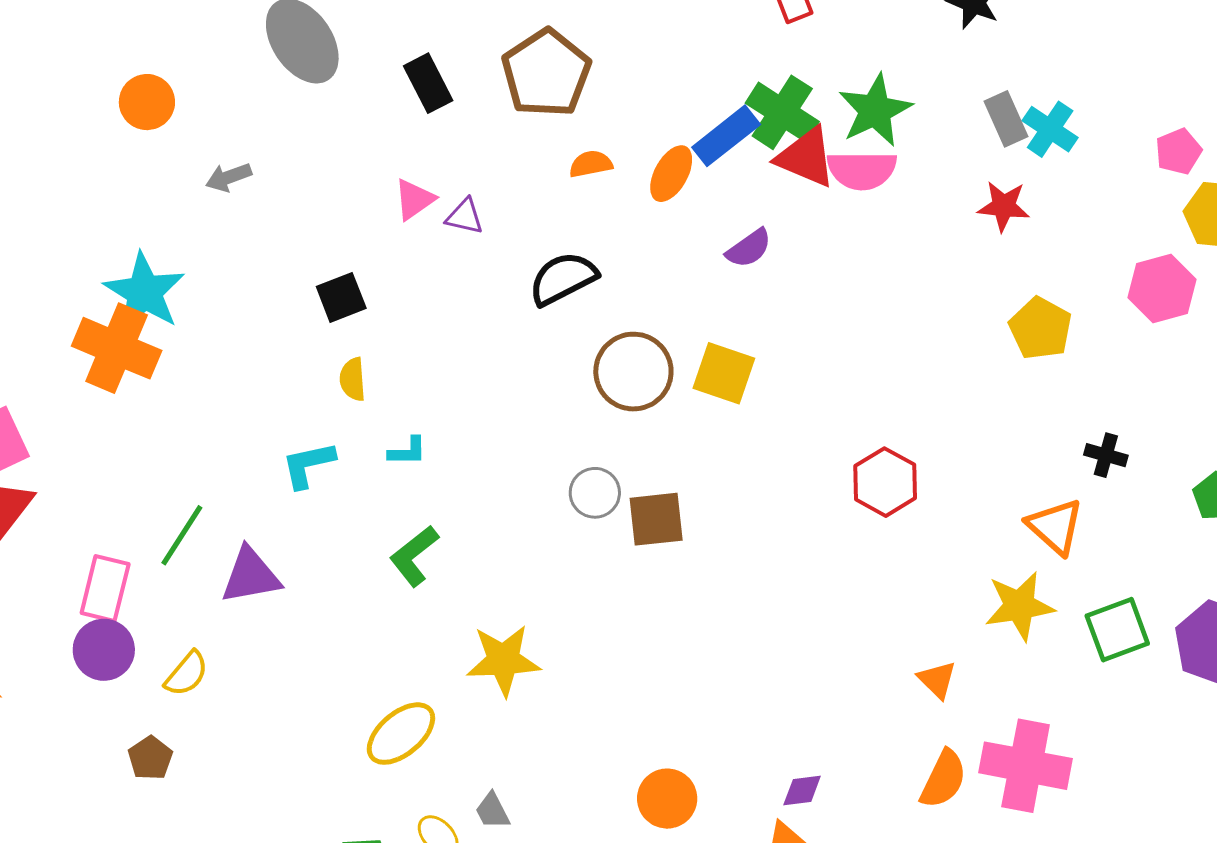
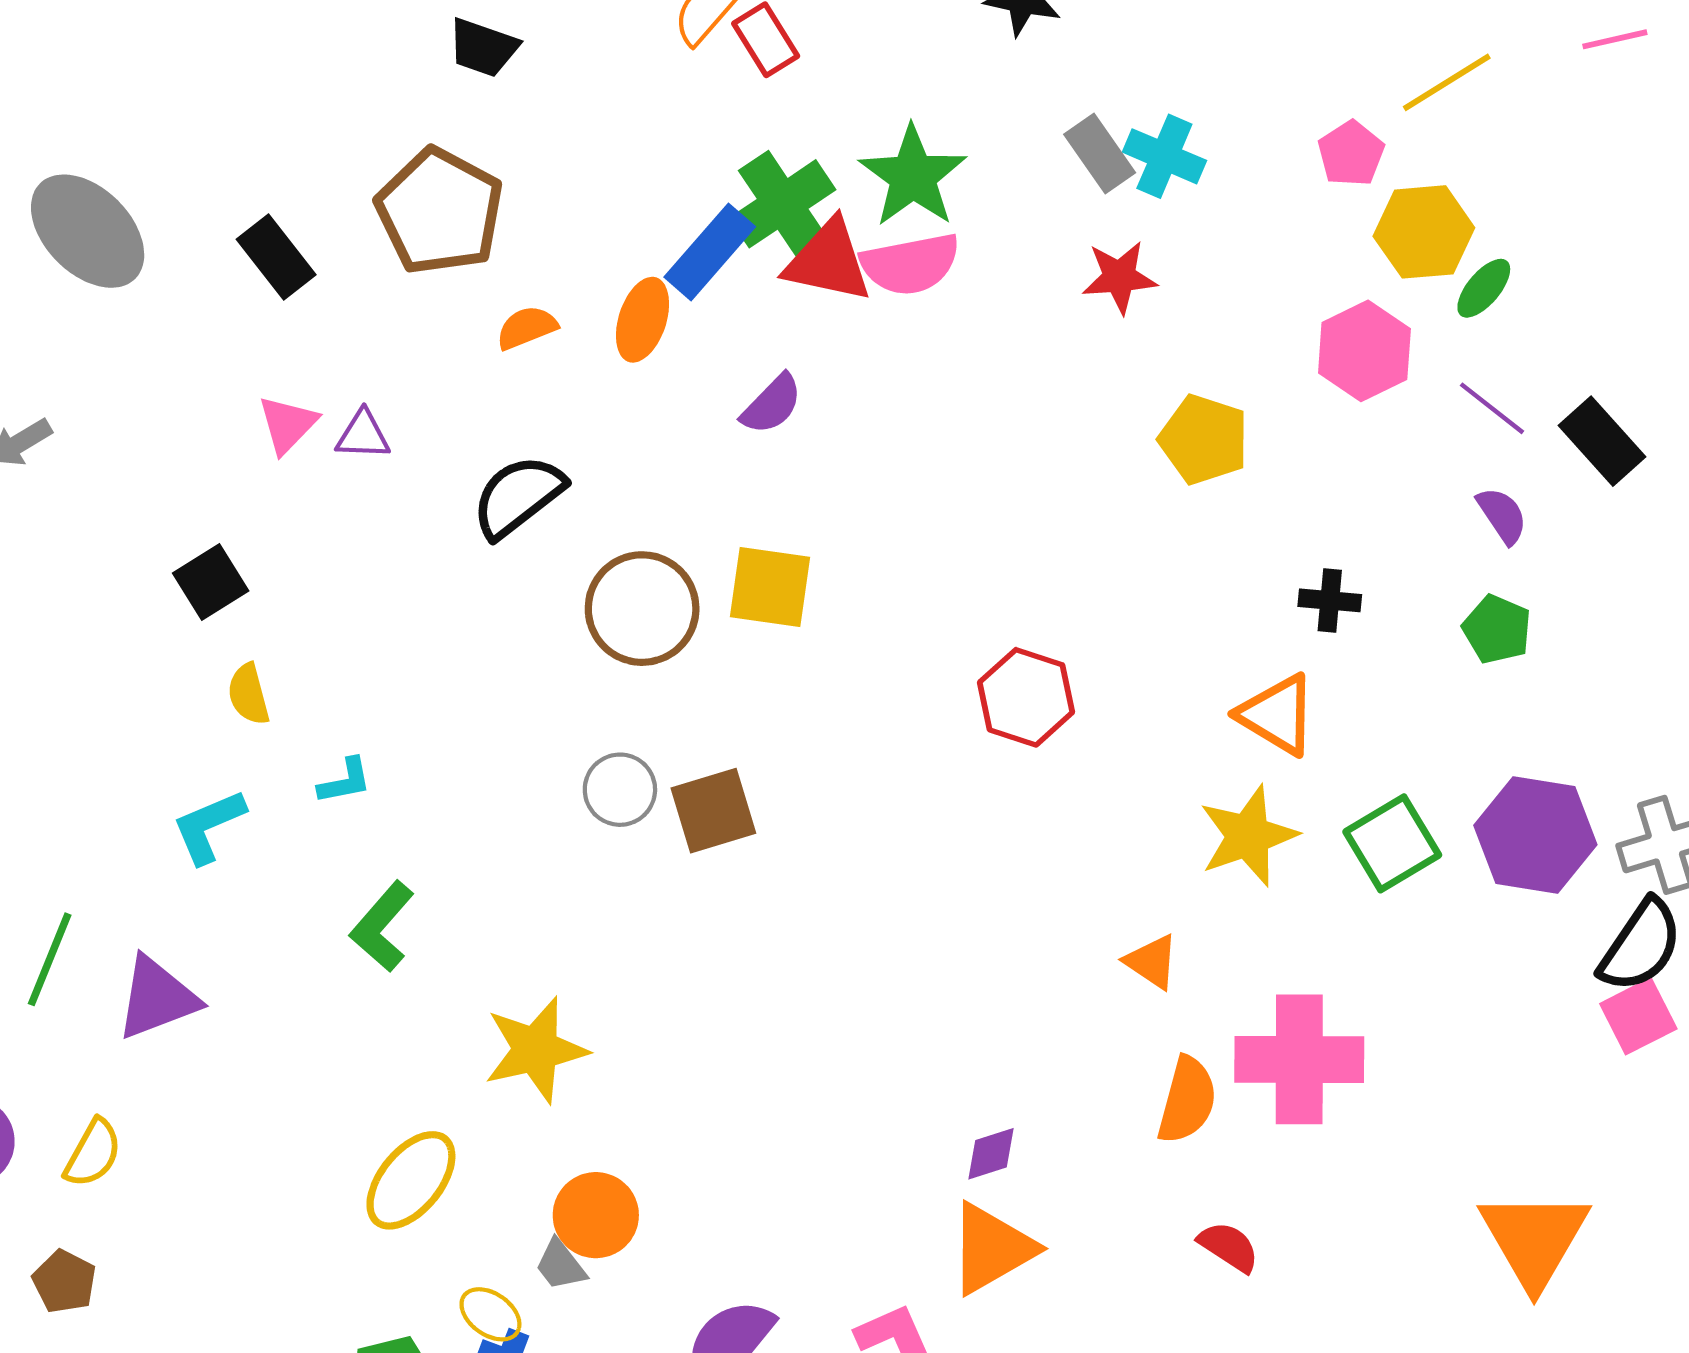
green cross: (782, 112) -> (783, 204), turned 34
orange circle: (667, 799) -> (596, 1215), moved

